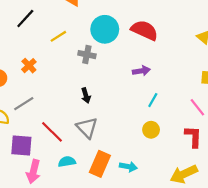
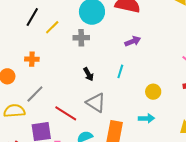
black line: (25, 19) -> (32, 17), moved
orange cross: (29, 66) -> (32, 59), turned -32
cyan line: (153, 100) -> (120, 71), moved
cyan arrow: (128, 167) -> (147, 118), moved

